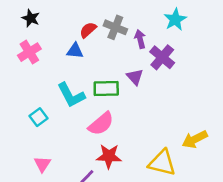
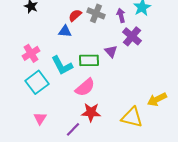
purple arrow: (140, 39) -> (121, 15), moved
pink cross: (29, 52) -> (31, 53), moved
cyan square: (39, 117) -> (37, 82), size x1.6

